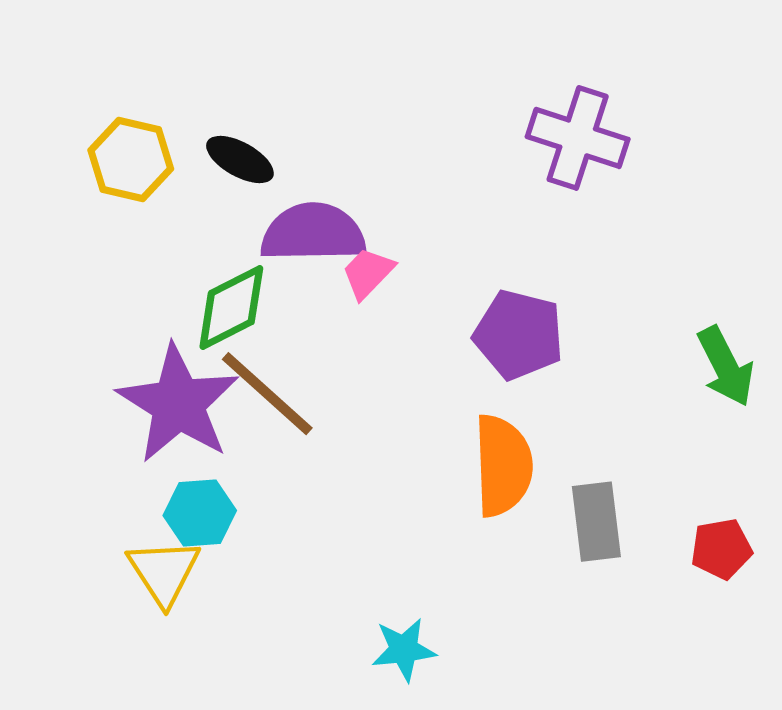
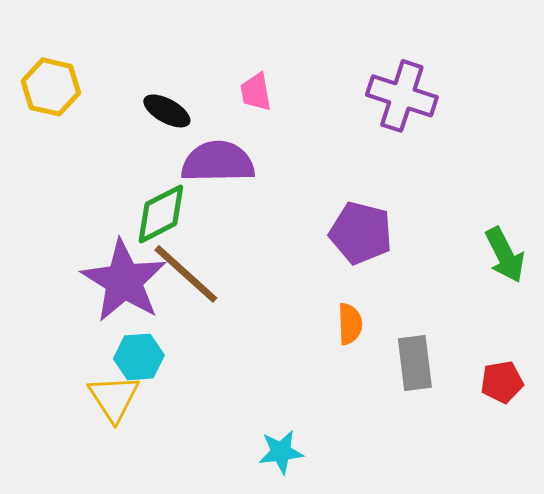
yellow hexagon: (131, 159) -> (51, 87), moved
pink trapezoid: (368, 273) -> (256, 92), moved, turned -54
orange semicircle: (503, 466) -> (350, 324), size x0.6

